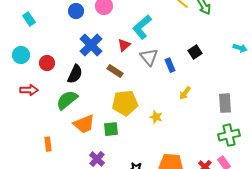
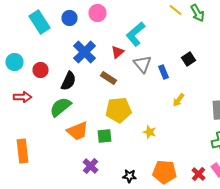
cyan rectangle: (29, 19) -> (40, 22), moved, size x1.6
yellow star: (156, 117) -> (150, 132), moved
orange rectangle: (48, 144) -> (22, 151), moved, size x1.6

